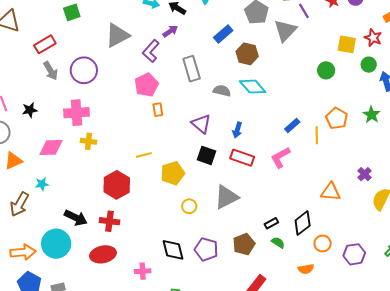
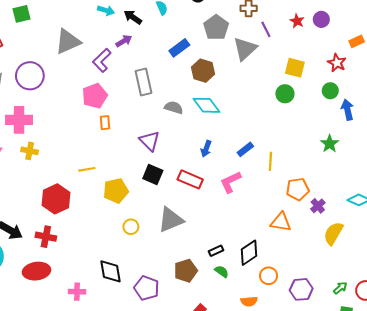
yellow square: (347, 44) -> (295, 68), moved
orange pentagon: (337, 118) -> (298, 189), moved, turned 30
blue arrow: (237, 130) -> (206, 149), moved
purple pentagon: (206, 249) -> (147, 288), moved

